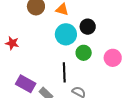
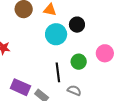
green circle: (84, 53) -> (79, 62), moved

